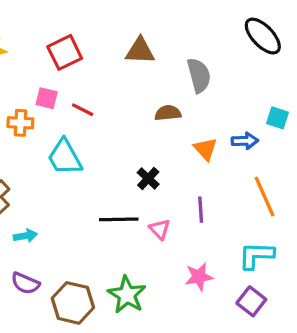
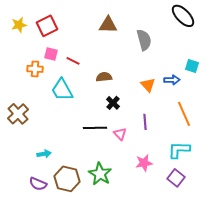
red square: (65, 52) -> (47, 26), moved
brown semicircle: (168, 113) -> (104, 77), moved
cyan arrow: (25, 236) -> (44, 154), moved
purple semicircle: (25, 283) -> (38, 184), moved

